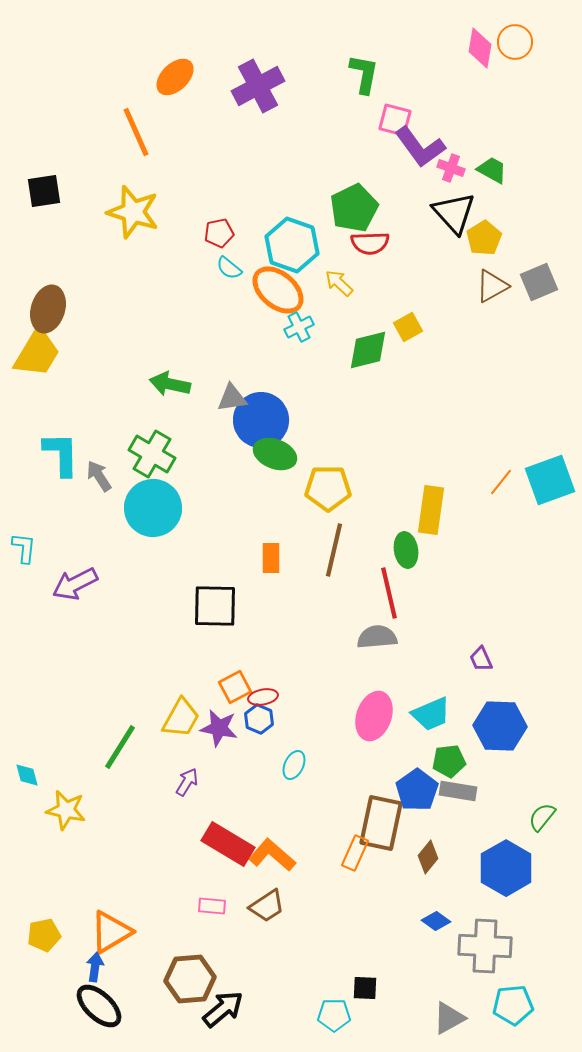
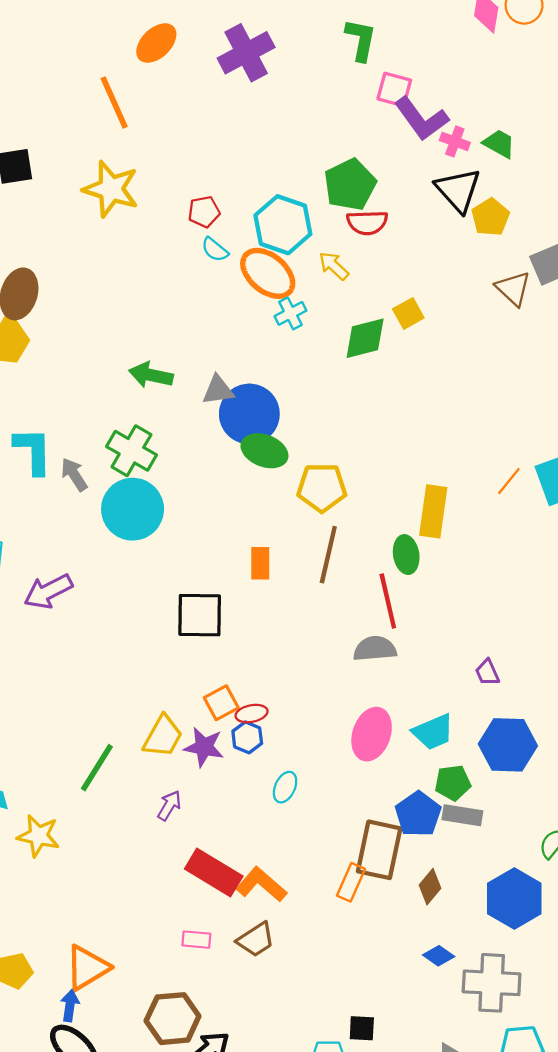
brown triangle: (492, 286) -> (513, 289), moved, turned -48

